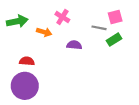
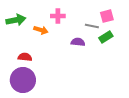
pink cross: (62, 17) -> (58, 16), turned -32
purple semicircle: (74, 45) -> (78, 42), moved

